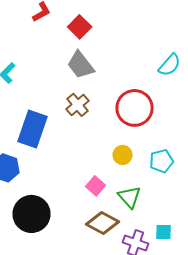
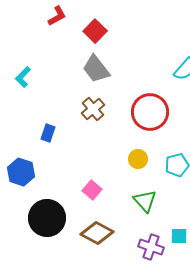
blue rectangle: (32, 129) -> (48, 133), size x0.5
pink square: (96, 186) -> (92, 190), moved
brown diamond: (102, 223) -> (97, 233), moved

